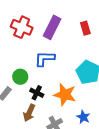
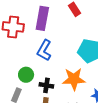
blue L-shape: (45, 59) -> (44, 50), turned -45

